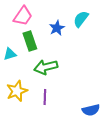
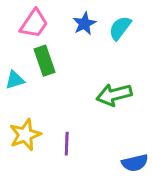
blue star: (57, 28) -> (84, 24), moved
green arrow: (46, 67) -> (114, 95), moved

